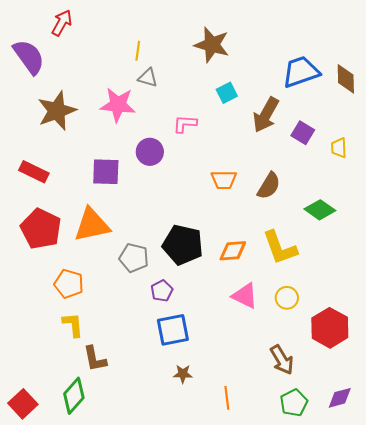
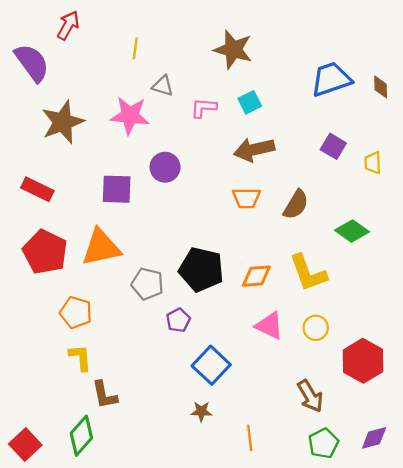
yellow line: (138, 51) -> (135, 48), moved
brown diamond: (346, 79) -> (381, 87), size x0.7
brown arrow: (266, 115) -> (254, 150), moved, turned 48
pink L-shape: (185, 124) -> (204, 108), moved
blue square: (173, 330) -> (211, 365), moved, turned -36

